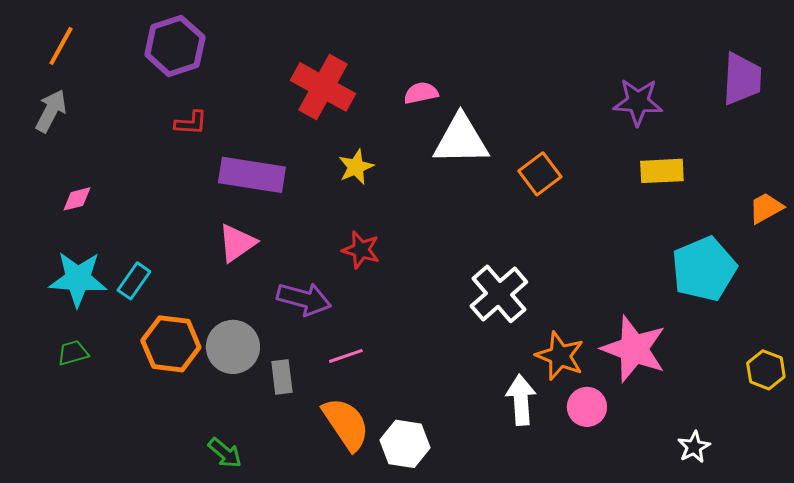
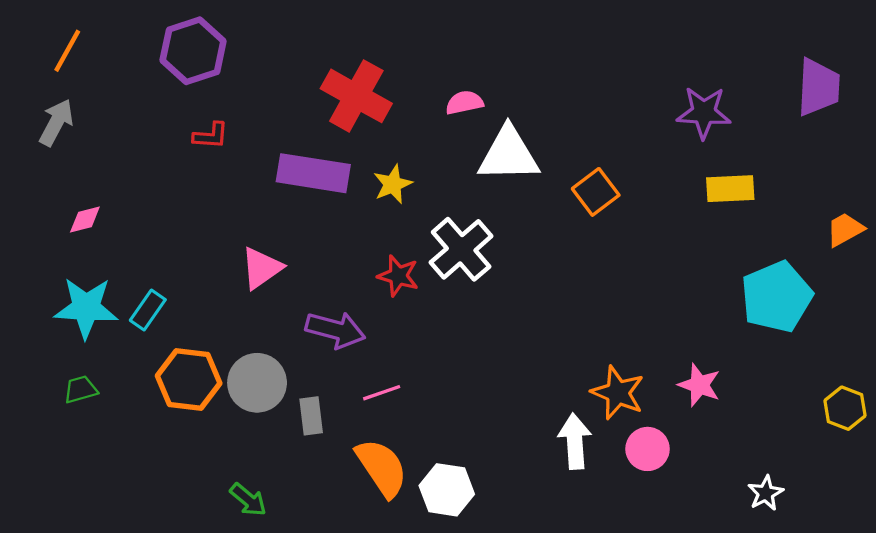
purple rectangle: (252, 175) -> (313, 173), moved
white cross: (499, 294) -> (461, 249), moved
pink star: (634, 349) -> (699, 385), size x0.6

